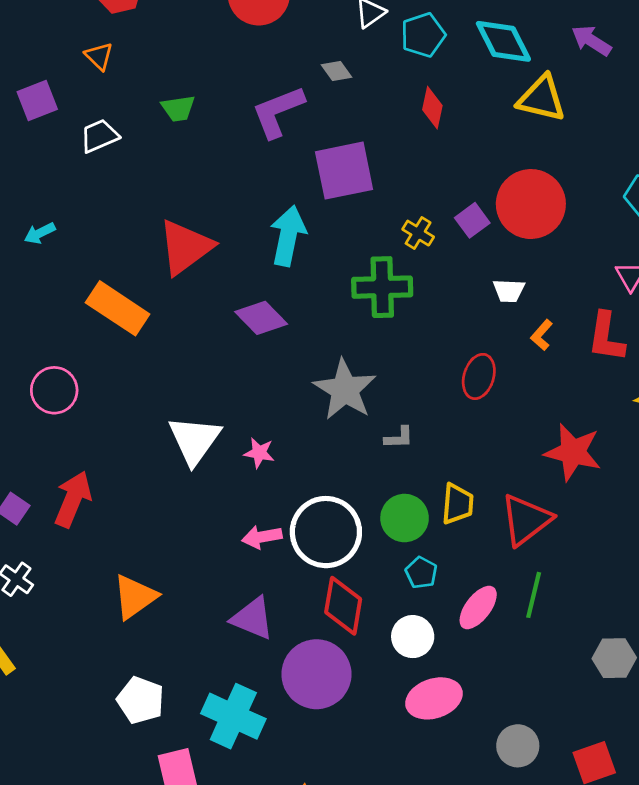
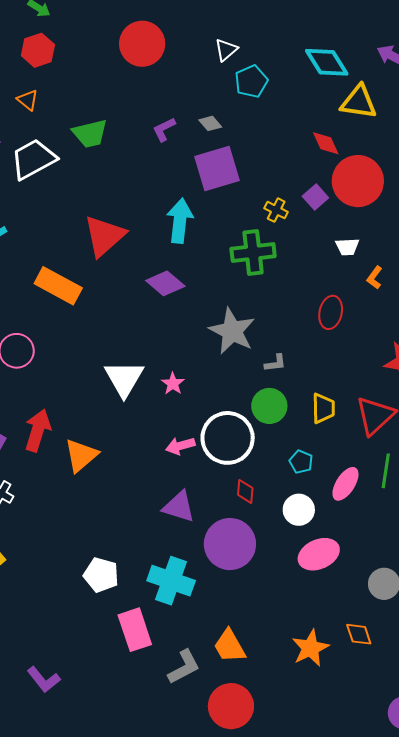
cyan pentagon: (423, 35) -> (251, 81), moved
gray diamond: (337, 71) -> (210, 123), moved
green trapezoid: (178, 108) -> (90, 133), size x1.4
red diamond: (432, 108) -> (326, 143), moved, turned -32
purple L-shape: (278, 112) -> (164, 129), size x0.6
white trapezoid: (99, 136) -> (33, 159), size x1.6
pink star: (259, 453) -> (173, 384), turned 30
green circle: (405, 518) -> (269, 406), moved
orange triangle: (135, 597) -> (81, 455), moved
red diamond: (343, 606) -> (245, 491), size x0.6

